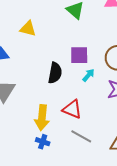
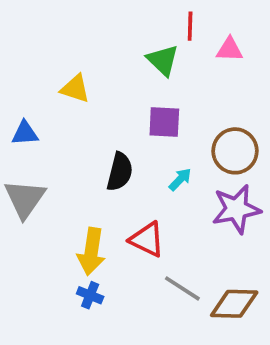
purple square: (79, 55) -> (164, 122), moved
gray line: (81, 136) -> (182, 288), moved

